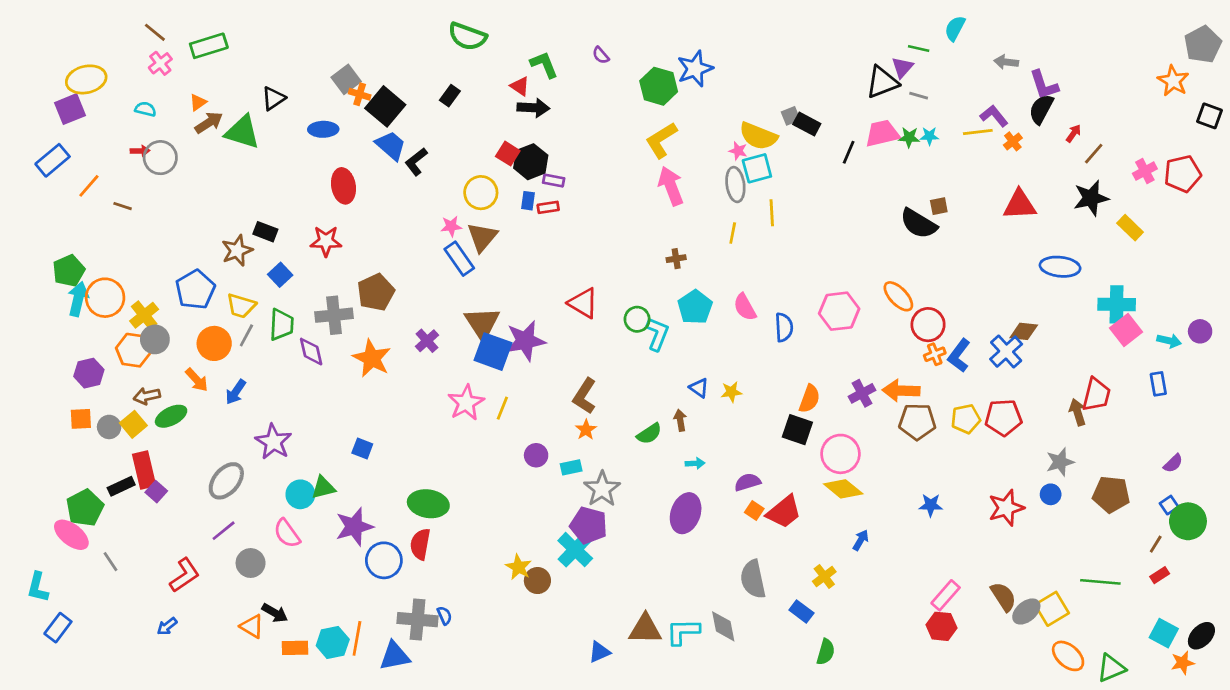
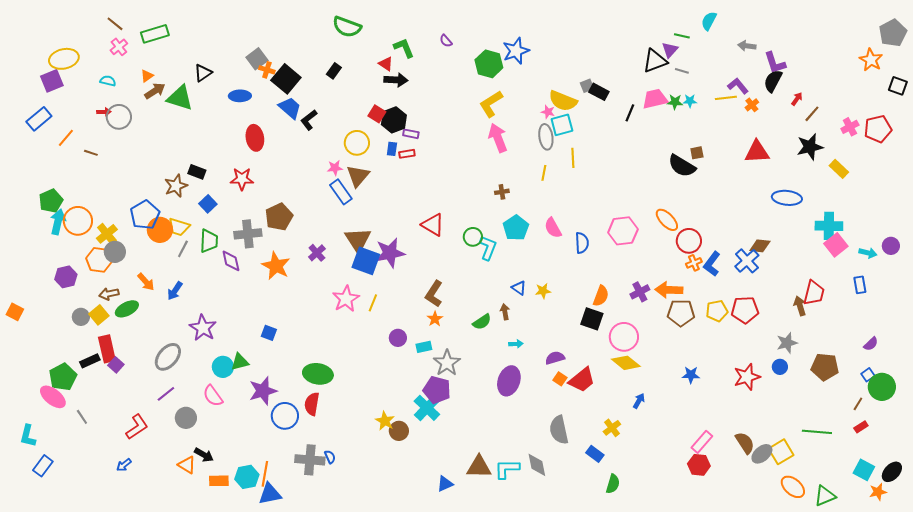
orange circle: (214, 343) -> (160, 230), moved
orange square: (81, 419) -> (15, 312), moved, turned 30
blue triangle: (395, 656) -> (270, 494), moved

